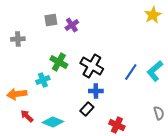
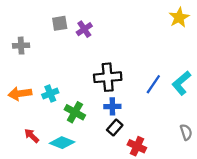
green cross: (59, 62) -> (75, 112), moved
black cross: (92, 66) -> (108, 77), turned -35
orange arrow: (17, 94) -> (20, 94), moved
black rectangle: (87, 109) -> (115, 127), moved

